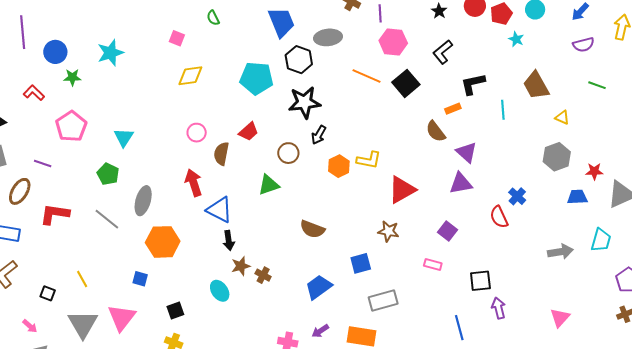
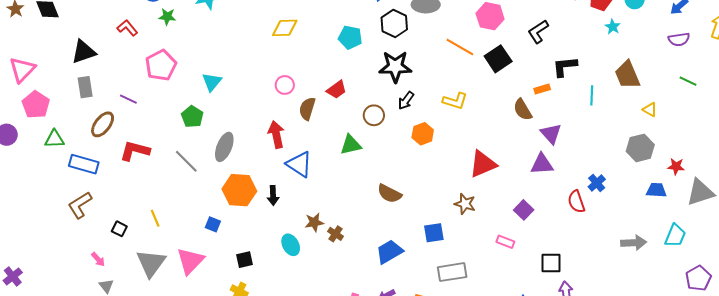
cyan pentagon: (257, 78) -> (350, 37), size x0.7
yellow L-shape: (369, 160) -> (455, 101), moved
black arrow: (229, 240) -> (273, 195), moved

